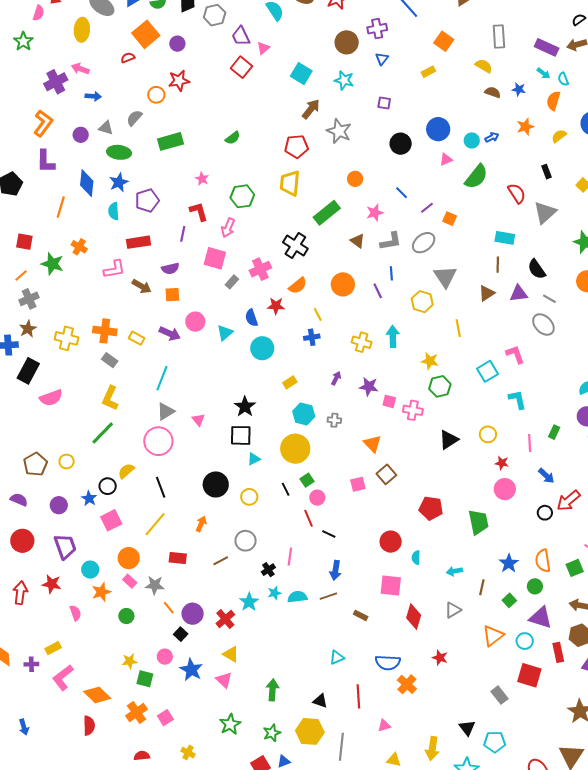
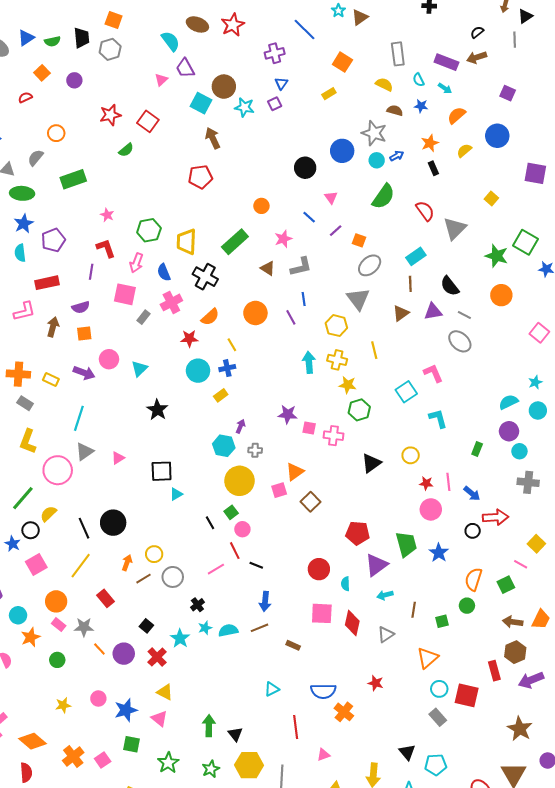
orange square: (146, 34) -> (42, 73), size x0.6
purple trapezoid: (241, 36) -> (185, 68), moved
brown circle: (347, 42) -> (224, 87), moved
red square: (242, 67) -> (148, 121), moved
cyan semicircle: (563, 79) -> (418, 80), moved
red star: (179, 81) -> (110, 115), moved
orange semicircle: (553, 101) -> (457, 115), turned 36
purple square: (384, 103) -> (275, 104), moved, turned -32
brown arrow: (311, 109) -> (213, 138), turned -60
gray star: (339, 131) -> (374, 133), moved
green semicircle: (233, 138) -> (126, 150), moved
pink triangle: (446, 159) -> (331, 198), moved, turned -40
black rectangle: (547, 172) -> (433, 168), moved
yellow trapezoid: (290, 183) -> (186, 242), moved
cyan rectangle: (505, 238) -> (416, 256), turned -42
gray ellipse: (424, 243) -> (370, 265), moved
brown arrow: (142, 286) -> (53, 327), turned -102
blue semicircle: (251, 318) -> (164, 272), moved
yellow cross: (362, 342) -> (337, 360), moved
cyan circle: (262, 348) -> (198, 371), moved
purple arrow: (336, 378) -> (240, 426), moved
yellow rectangle: (290, 382) -> (221, 395), moved
black star: (245, 407) -> (157, 410), moved
pink triangle: (198, 420) -> (118, 458), turned 40
green line: (103, 433) -> (23, 498), moved
pink circle: (158, 441) -> (58, 470), moved
pink line: (530, 443) -> (448, 482), moved
orange triangle: (372, 444) -> (295, 472), turned 42
yellow circle: (295, 449) -> (239, 481), moved
black circle: (216, 484) -> (113, 523), moved
pink square: (358, 484) -> (279, 490), moved
yellow circle: (249, 497) -> (154, 554), moved
red arrow: (568, 501) -> (496, 517), turned -140
pink line: (290, 557) -> (216, 569), moved, turned 54
red rectangle: (178, 558) -> (106, 598), turned 48
brown line: (221, 561) -> (143, 579), moved
orange semicircle: (543, 561) -> (473, 579), turned 30
blue star: (509, 563) -> (439, 553), moved
green square: (509, 600) -> (442, 621), turned 32
red diamond: (414, 617) -> (352, 623), moved
purple triangle: (541, 618) -> (376, 565), moved, turned -50
black square: (181, 634) -> (146, 626), moved
cyan circle: (525, 641) -> (439, 689), moved
blue star: (191, 670) -> (126, 710), turned 30
green square: (145, 679) -> (132, 744), moved
black triangle: (320, 701) -> (235, 734), moved, turned 35

